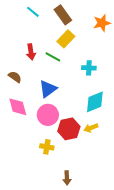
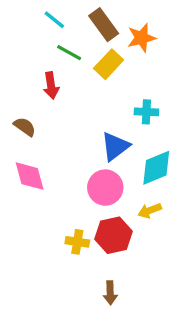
orange star: (102, 23) -> (141, 38), moved
green line: (53, 57) -> (69, 53), moved
blue triangle: (48, 89) -> (115, 146), moved
pink circle: (48, 115) -> (105, 188), moved
red hexagon: (69, 129) -> (114, 235), moved

